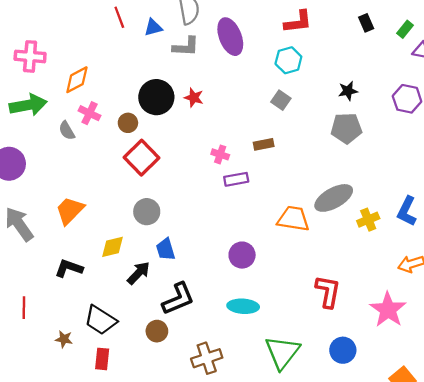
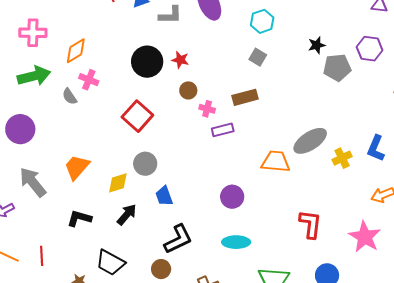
brown circle: (128, 123) -> (188, 90), moved
gray pentagon: (346, 128) -> (337, 68), moved
brown rectangle: (264, 144) -> (245, 97), size x1.4
yellow diamond: (113, 247) -> (118, 183), moved
black arrow: (139, 273) -> (127, 215), moved

